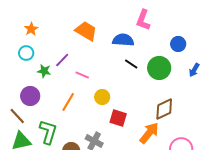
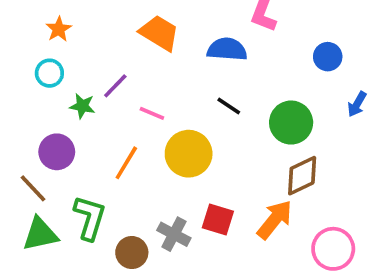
black line: (131, 64) -> (229, 106), moved
green circle: (159, 68) -> (291, 123), moved
yellow circle: (102, 97) -> (189, 154), size x1.6
red square: (118, 118) -> (218, 220), moved

